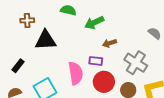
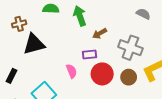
brown cross: (27, 20) -> (19, 24), moved
green arrow: (94, 23) -> (80, 16), turned 108
pink semicircle: (76, 73) -> (72, 71), size x0.6

